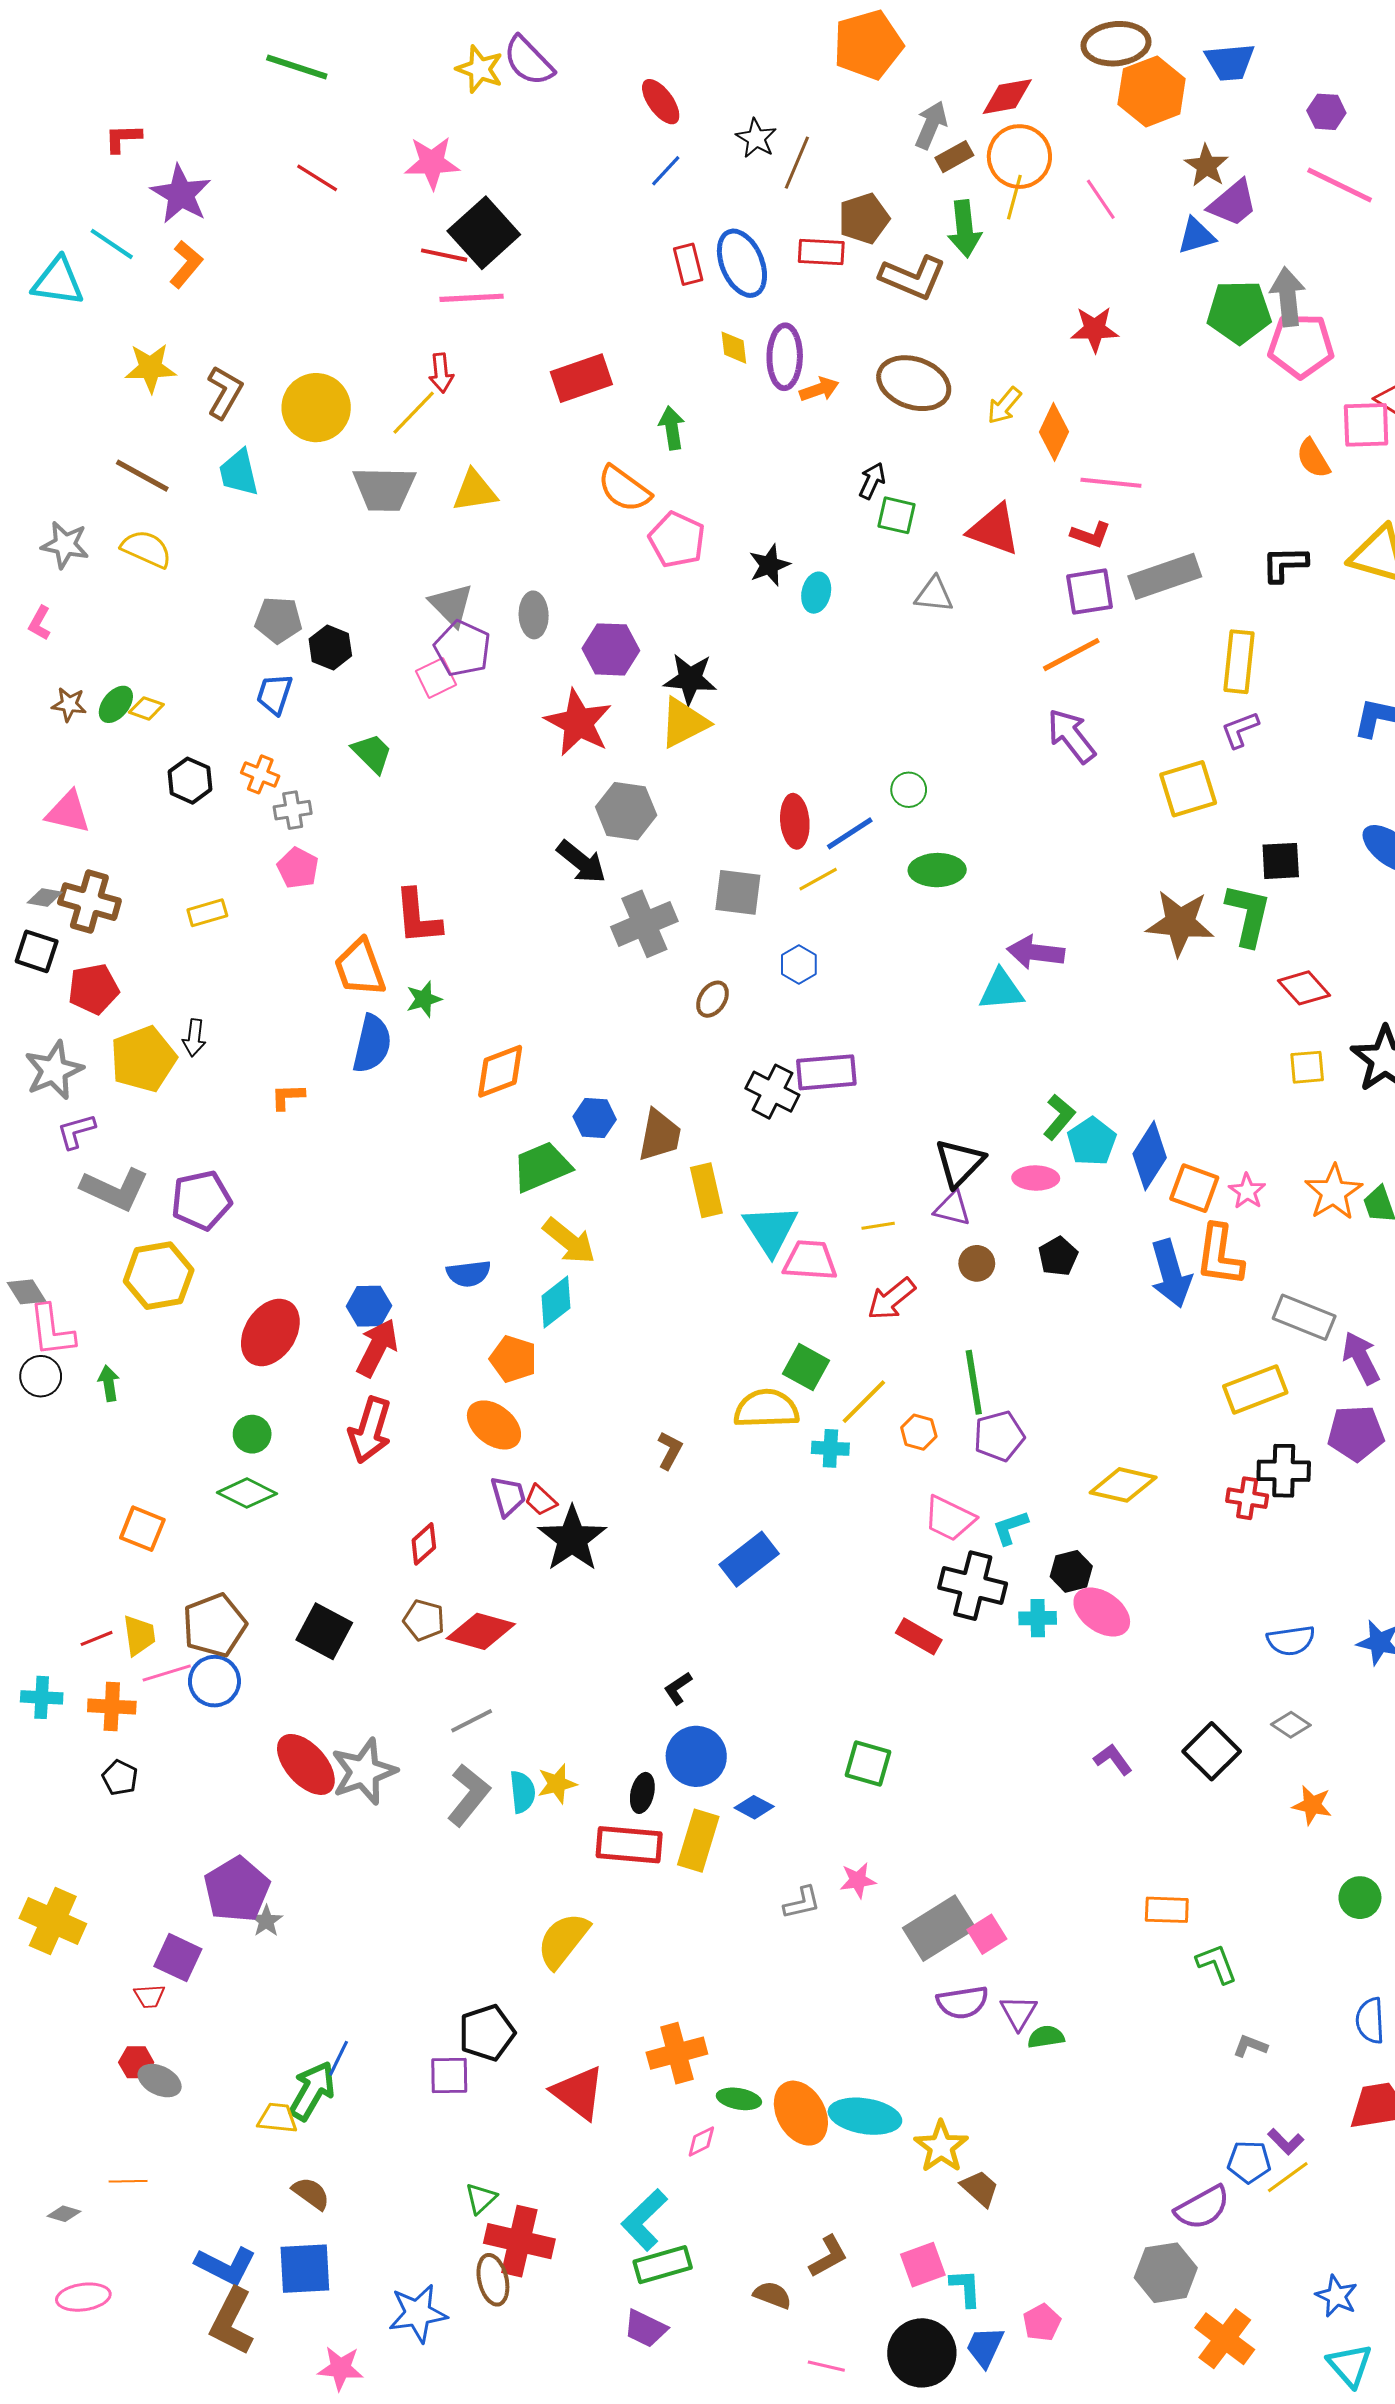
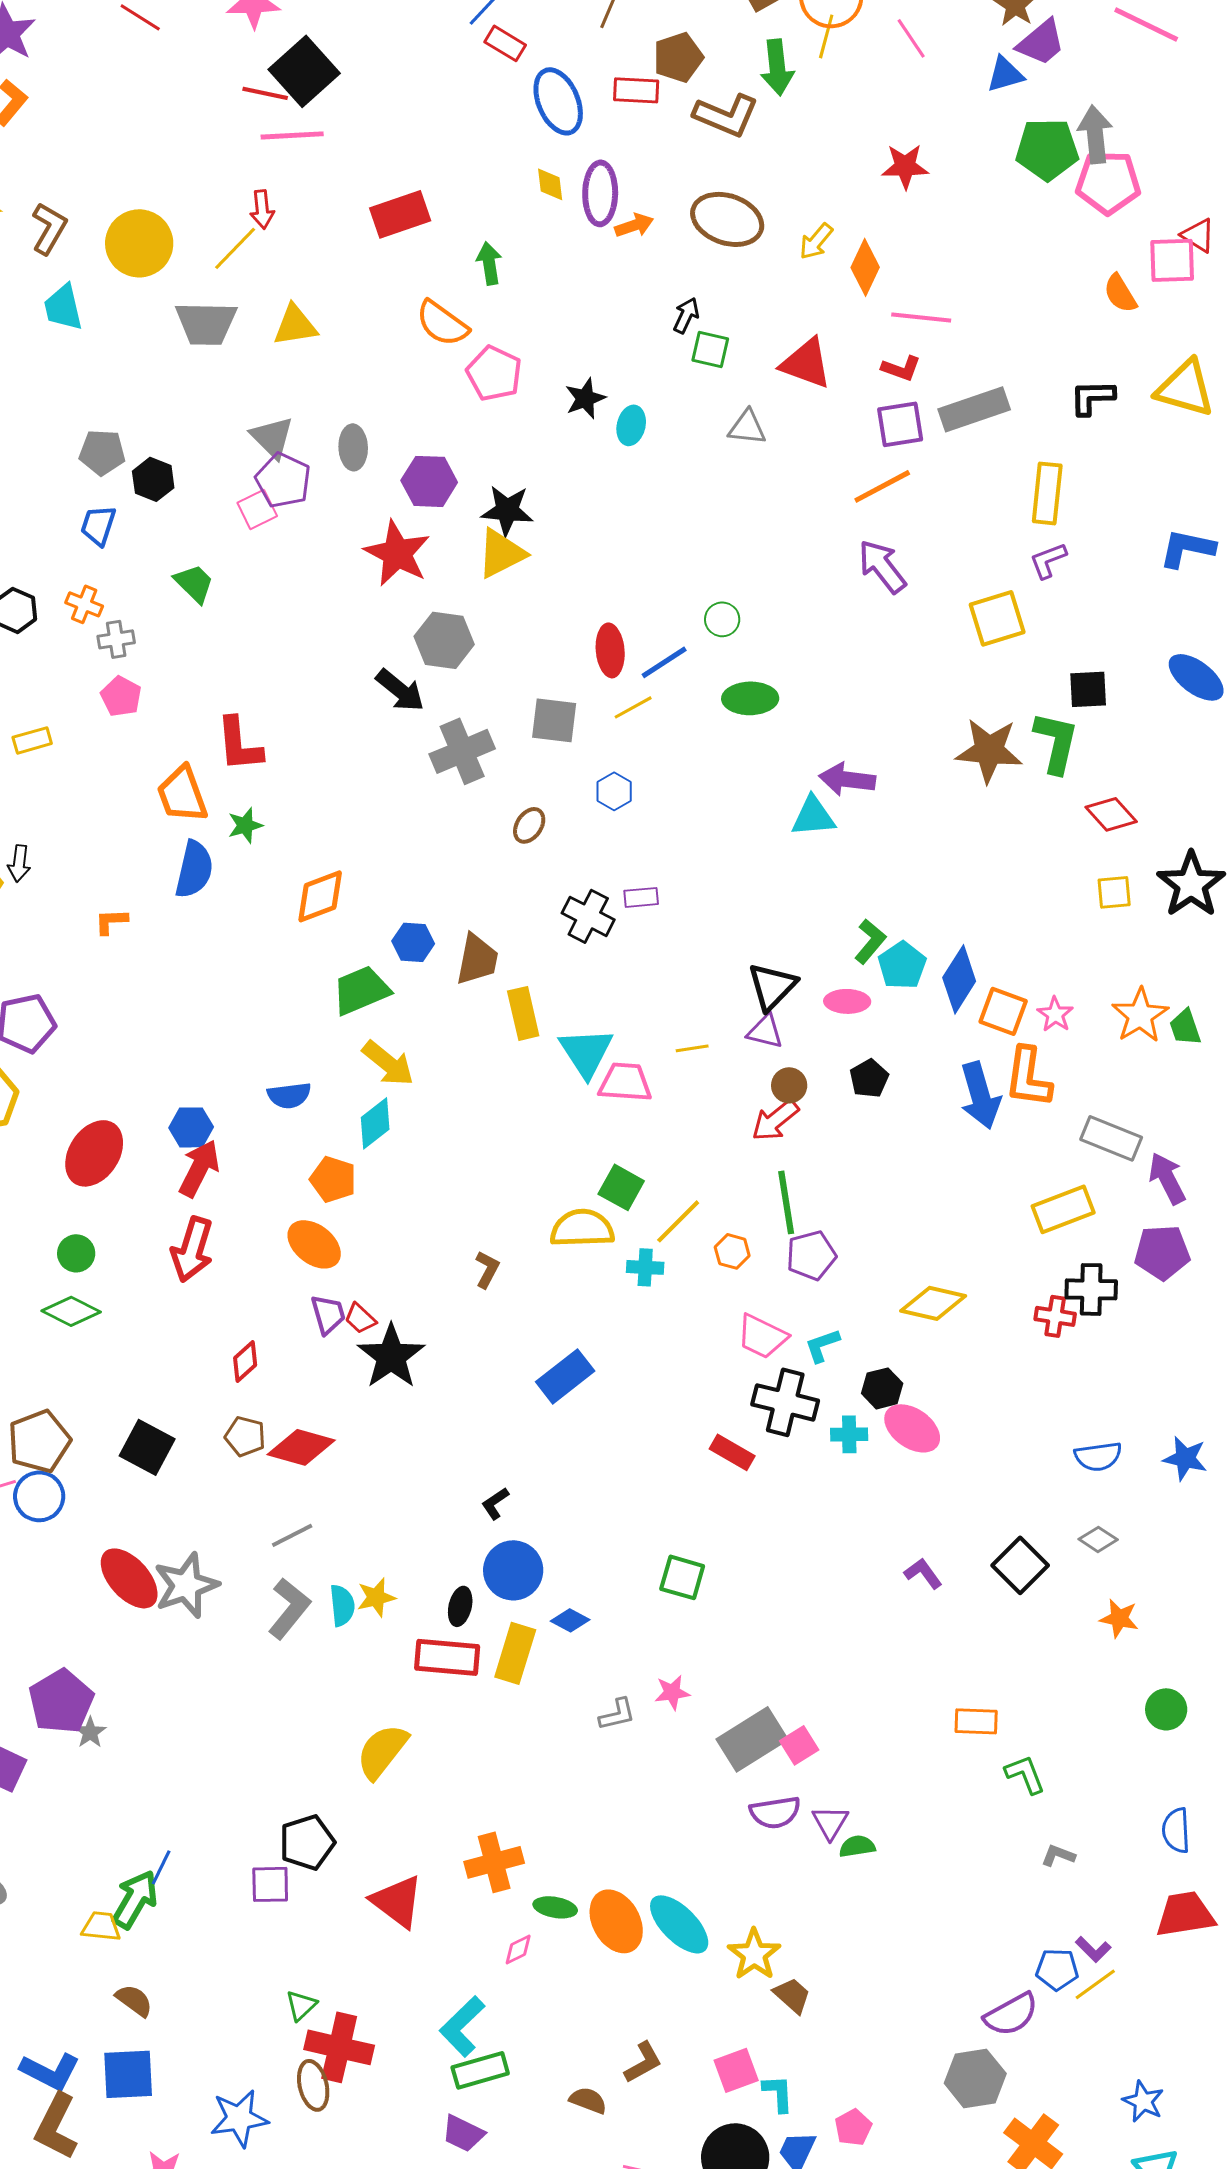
red rectangle: (688, 264) -> (505, 43), moved, turned -45
purple rectangle: (826, 1072) -> (641, 897), size x0.6
red arrow: (891, 1299) -> (775, 1120), moved
cyan ellipse: (865, 2116) -> (679, 1924), turned 36

